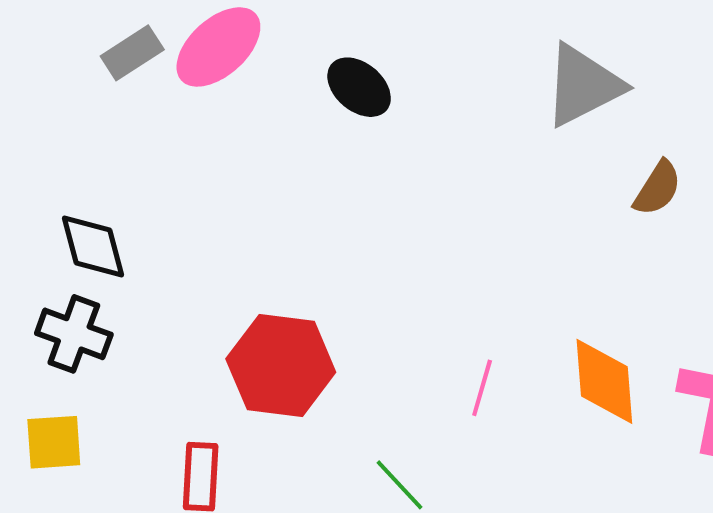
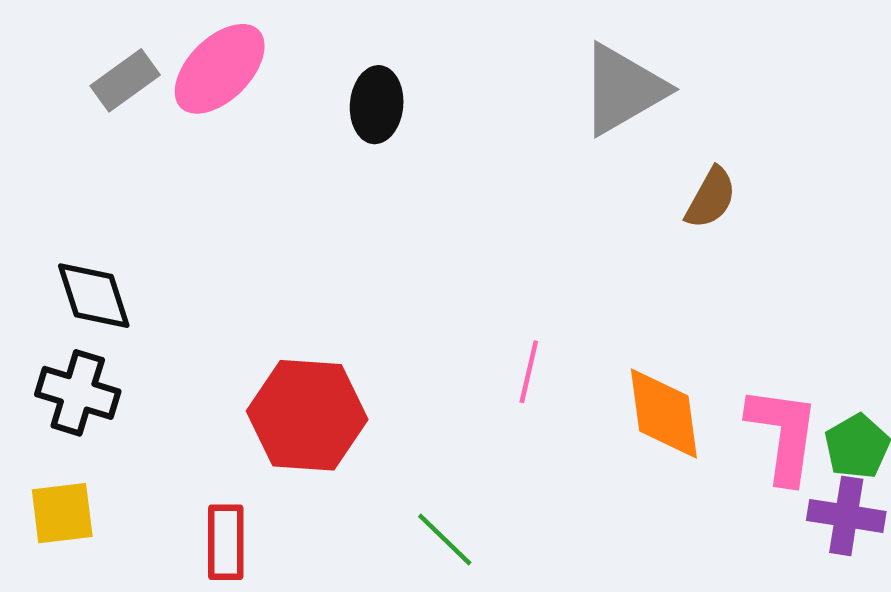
black ellipse: (359, 87) -> (377, 105), turned 58
pink line: (482, 388) -> (529, 372), moved

